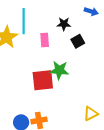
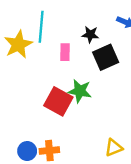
black square: (78, 41) -> (106, 57), size x1.5
red square: (43, 80) -> (58, 101), turned 30

